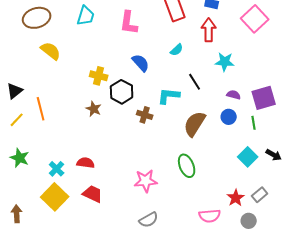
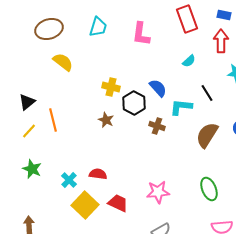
blue semicircle: (141, 63) -> (158, 88), moved
green ellipse: (187, 166) -> (209, 189), moved
red trapezoid: (93, 194) -> (118, 203), moved
yellow square: (55, 197) -> (85, 205), moved

